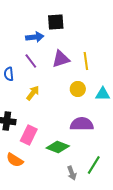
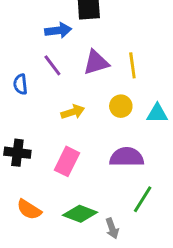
yellow arrow: (33, 93) -> (73, 112), moved, turned 35
pink rectangle: (29, 135) -> (67, 161), moved
green diamond: (58, 147) -> (80, 214), moved
green line: (94, 165) -> (143, 199), moved

